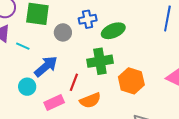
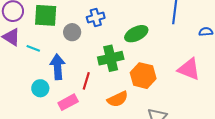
green ellipse: (113, 31) -> (136, 34), moved
blue arrow: (46, 66) -> (58, 67), turned -50
orange semicircle: (90, 100) -> (118, 99), moved

